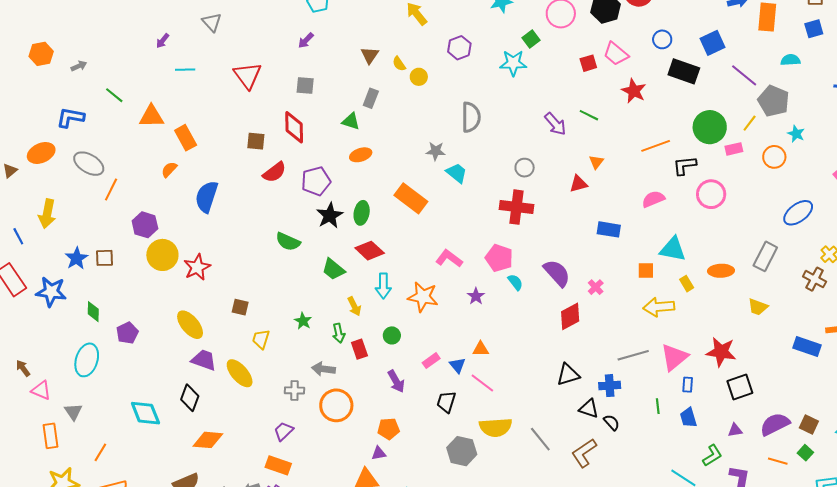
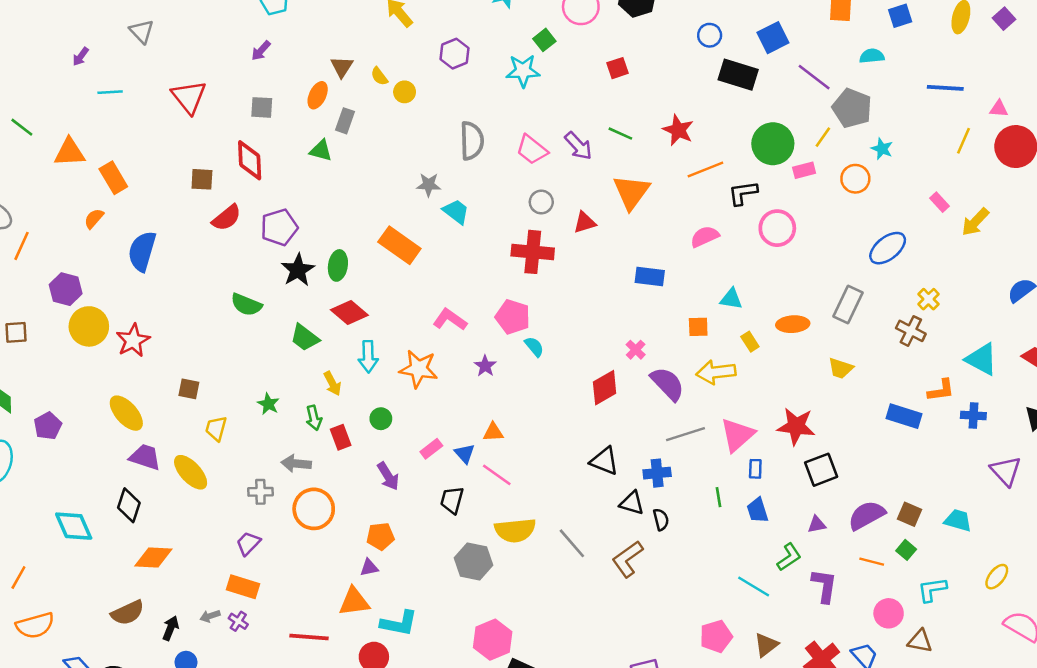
pink trapezoid: (616, 54) -> (532, 150), moved
red star: (634, 91) -> (678, 130), moved
orange ellipse: (361, 155) -> (318, 95), moved, turned -45
orange triangle: (596, 162) -> (631, 192), size x2.0
red triangle: (578, 184) -> (585, 222), moved
cyan triangle: (673, 249) -> (731, 299), size x0.7
purple semicircle: (557, 273) -> (667, 384), moved
black triangle: (568, 375) -> (604, 461), turned 40
black semicircle: (612, 422) -> (661, 520), turned 30

